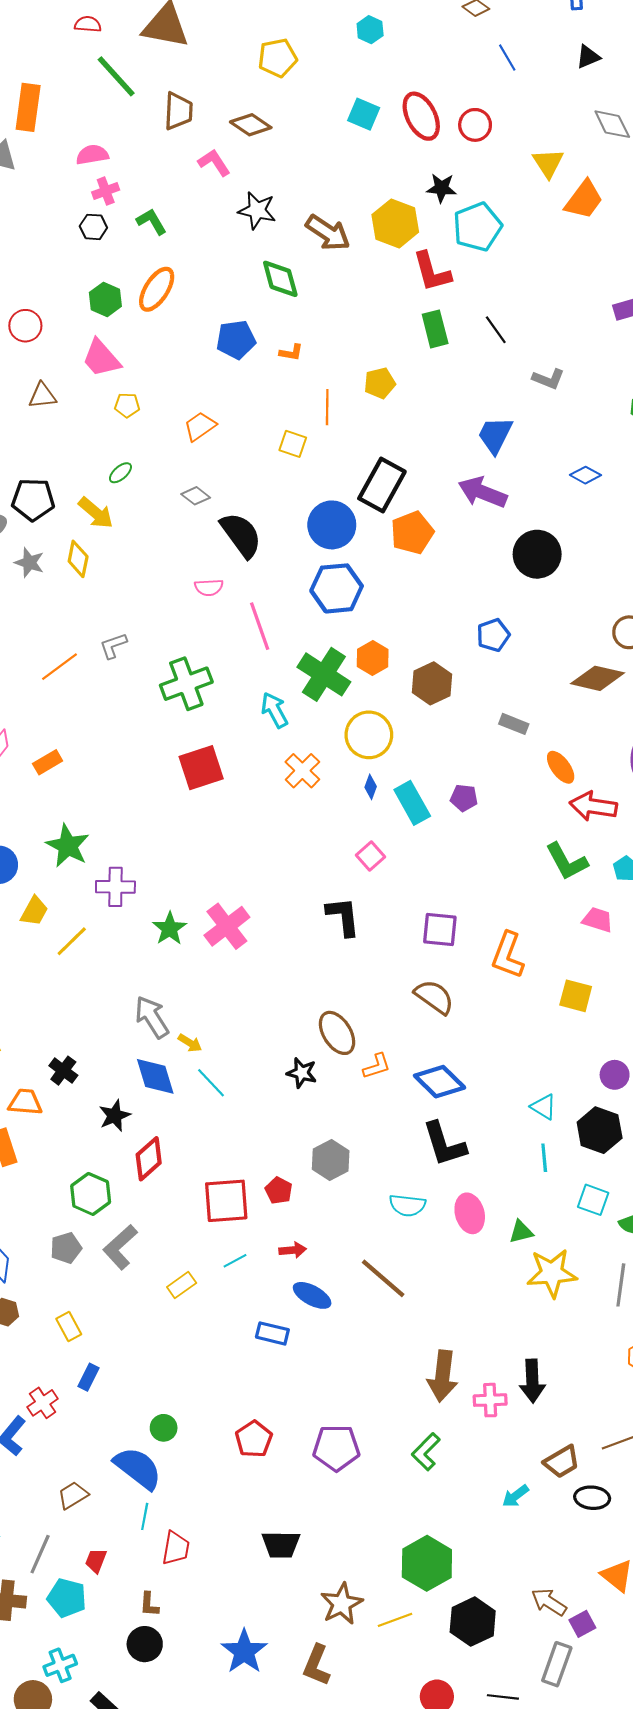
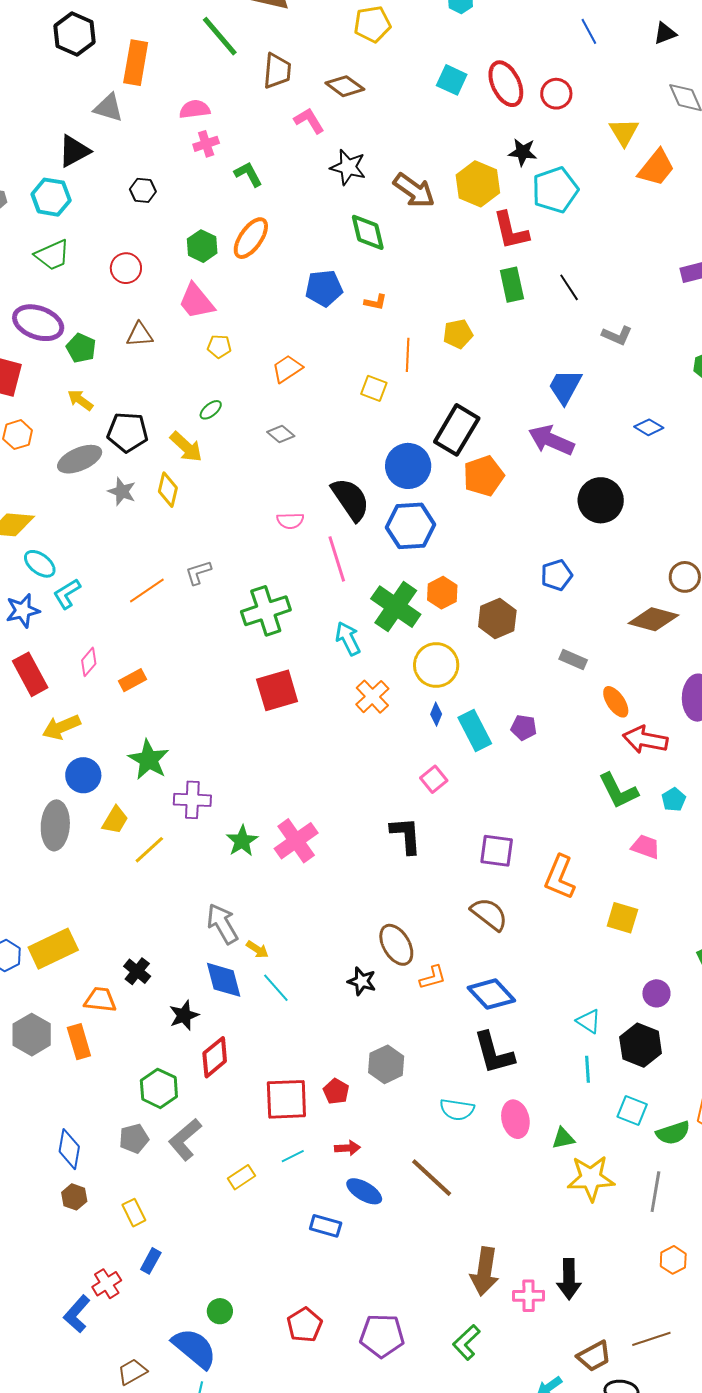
black hexagon: (93, 227) -> (143, 190), moved
black semicircle: (241, 535) -> (350, 499), moved

